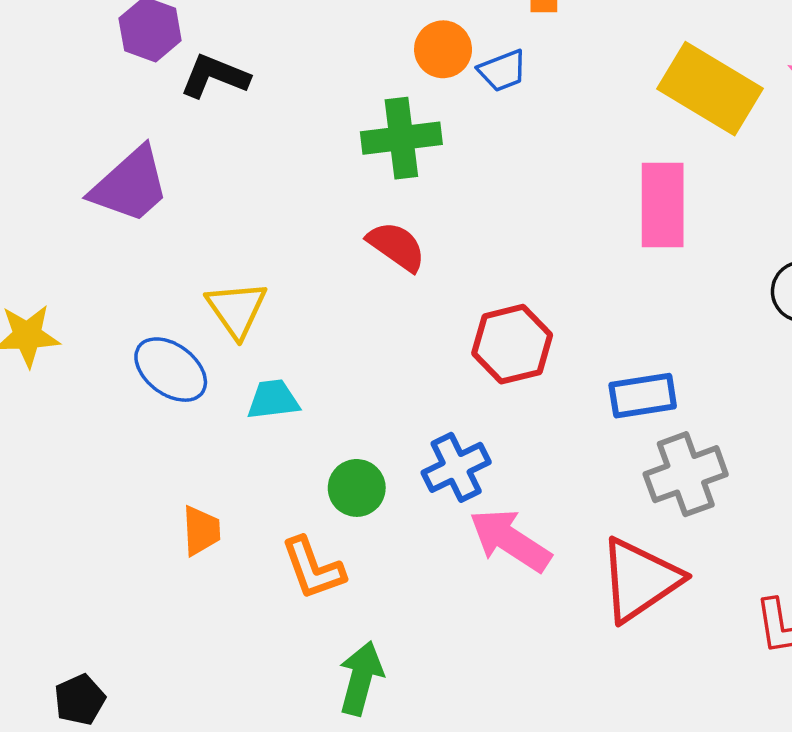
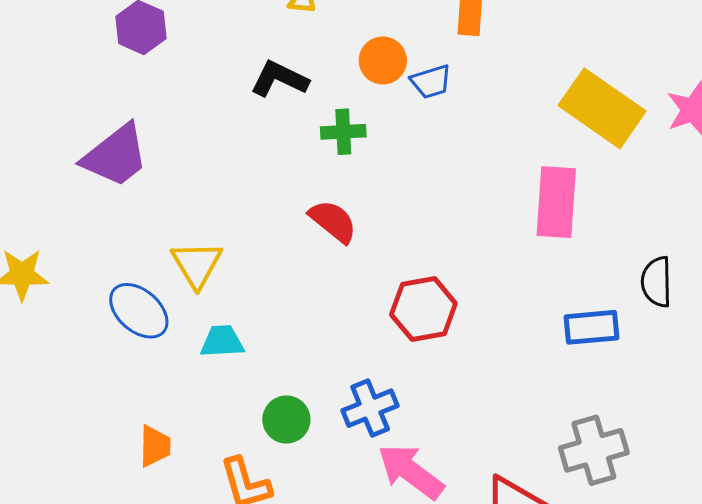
black L-shape: (215, 76) -> (279, 79), moved
green cross: (401, 138) -> (343, 132), size x0.7
blue rectangle: (643, 396) -> (591, 327), moved
gray cross: (686, 474) -> (594, 450), moved

